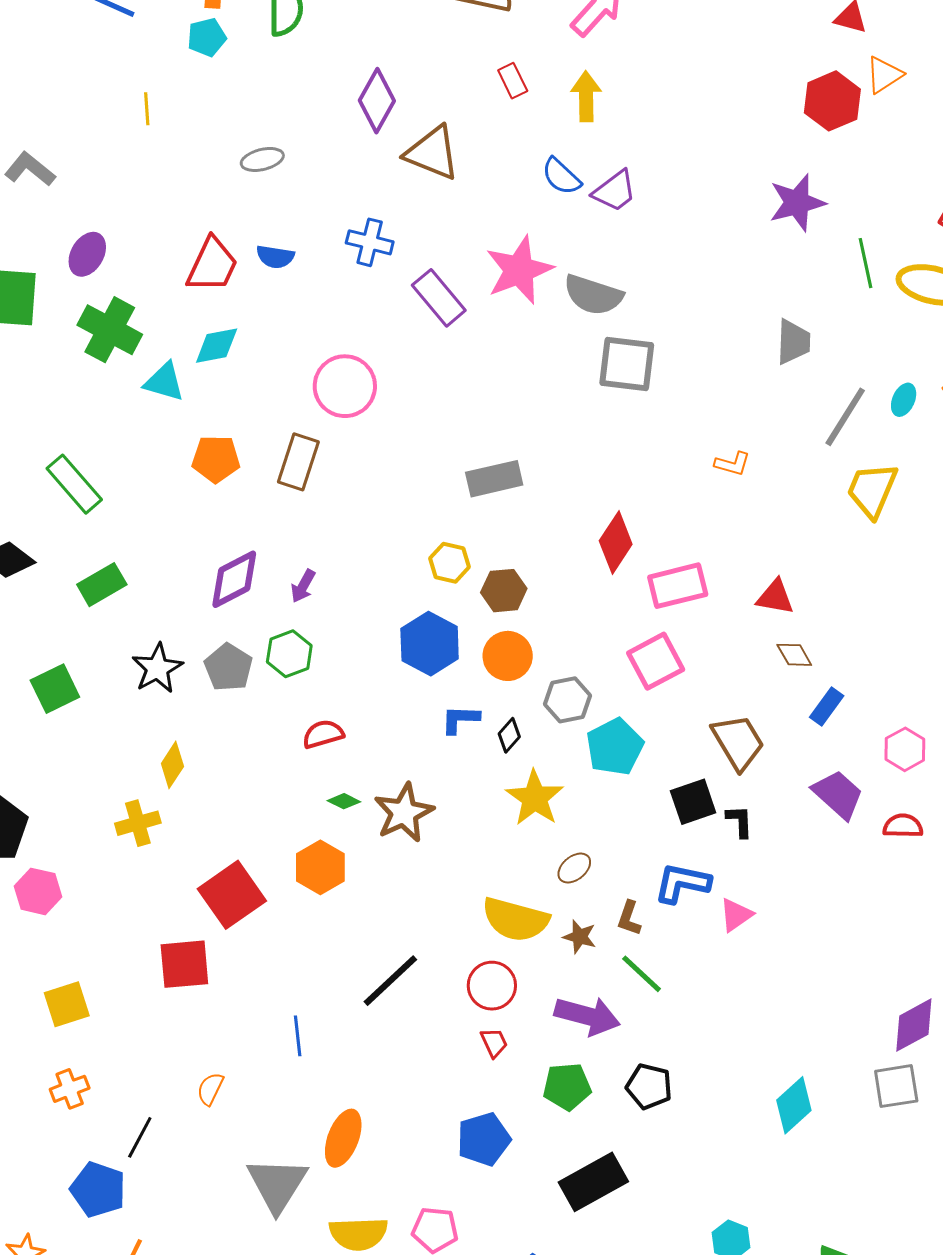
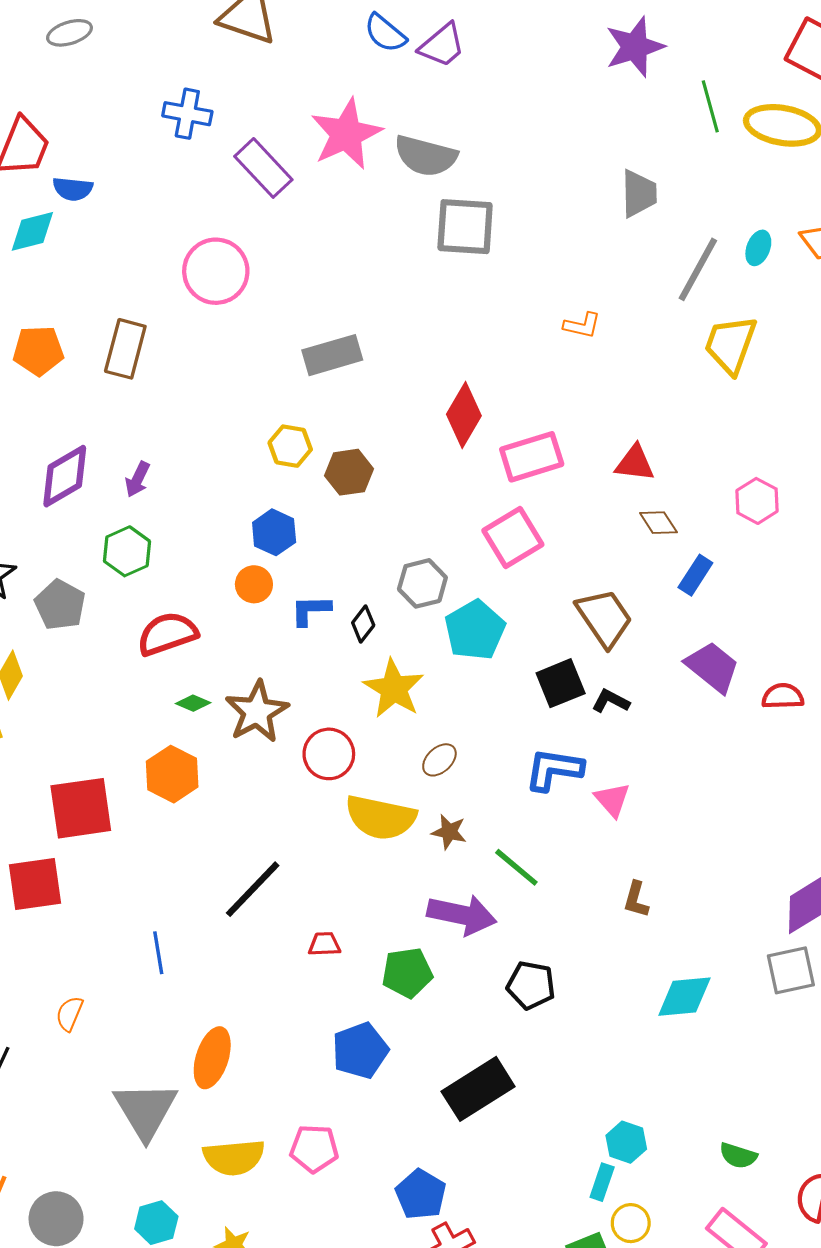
blue semicircle: (275, 257) -> (73, 189), moved
pink circle: (345, 386) -> (216, 271), moved
blue hexagon: (430, 644) -> (274, 532), size x0.7
orange circle: (508, 656) -> (254, 584), moved, size x0.7
gray pentagon: (228, 667) -> (60, 605), moved
red semicircle: (323, 734) -> (167, 634), size x1.4
pink hexagon: (905, 749) -> (757, 501), moved
black L-shape: (740, 821) -> (611, 701), turned -57
red square: (232, 895) -> (81, 808), turned 30
pink triangle: (736, 915) -> (612, 800), turned -33
brown L-shape: (629, 918) -> (636, 900), moved
red circle: (492, 986) -> (329, 754), moved
red trapezoid: (494, 1043) -> (324, 944), moved, turned -64
green pentagon: (567, 1087) -> (407, 973), moved
cyan diamond: (794, 1105) -> (684, 997), turned 40

